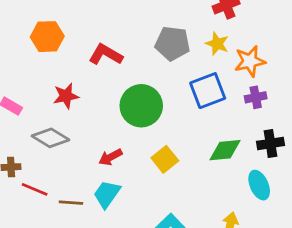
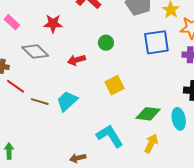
green circle: (141, 106) -> (106, 43), size x0.5
green diamond: (225, 150) -> (148, 114), moved
red arrow: (110, 157) -> (76, 60), moved

